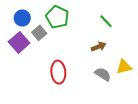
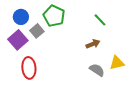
red ellipse: (58, 72) -> (29, 68), moved

